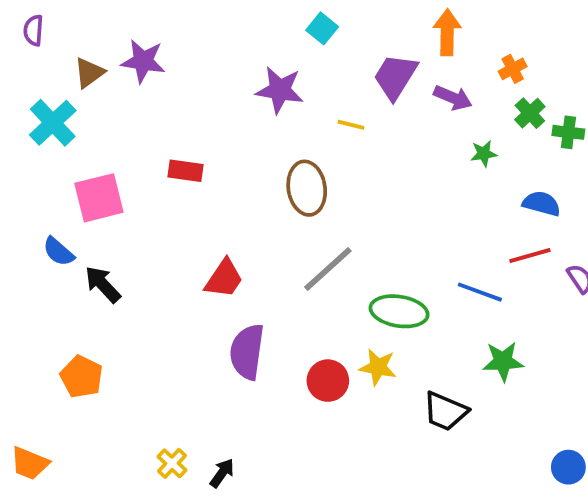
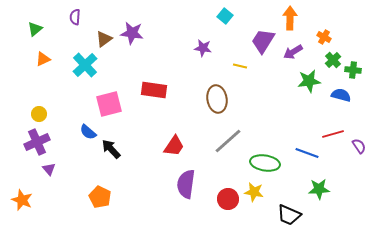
orange cross: (513, 69) -> (324, 37), turned -32
purple star: (280, 90) -> (203, 48), size x0.7
purple arrow: (453, 98) -> (293, 52), turned 126
green star: (484, 154) -> (309, 81), size x1.6
red rectangle: (185, 171) -> (154, 90), size x1.4
blue semicircle: (541, 204) -> (341, 95), moved

